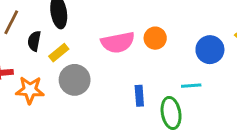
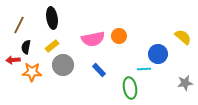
black semicircle: (34, 41) -> (26, 47), moved
blue circle: (210, 50) -> (158, 54), moved
blue rectangle: (139, 96) -> (99, 70), moved, turned -40

